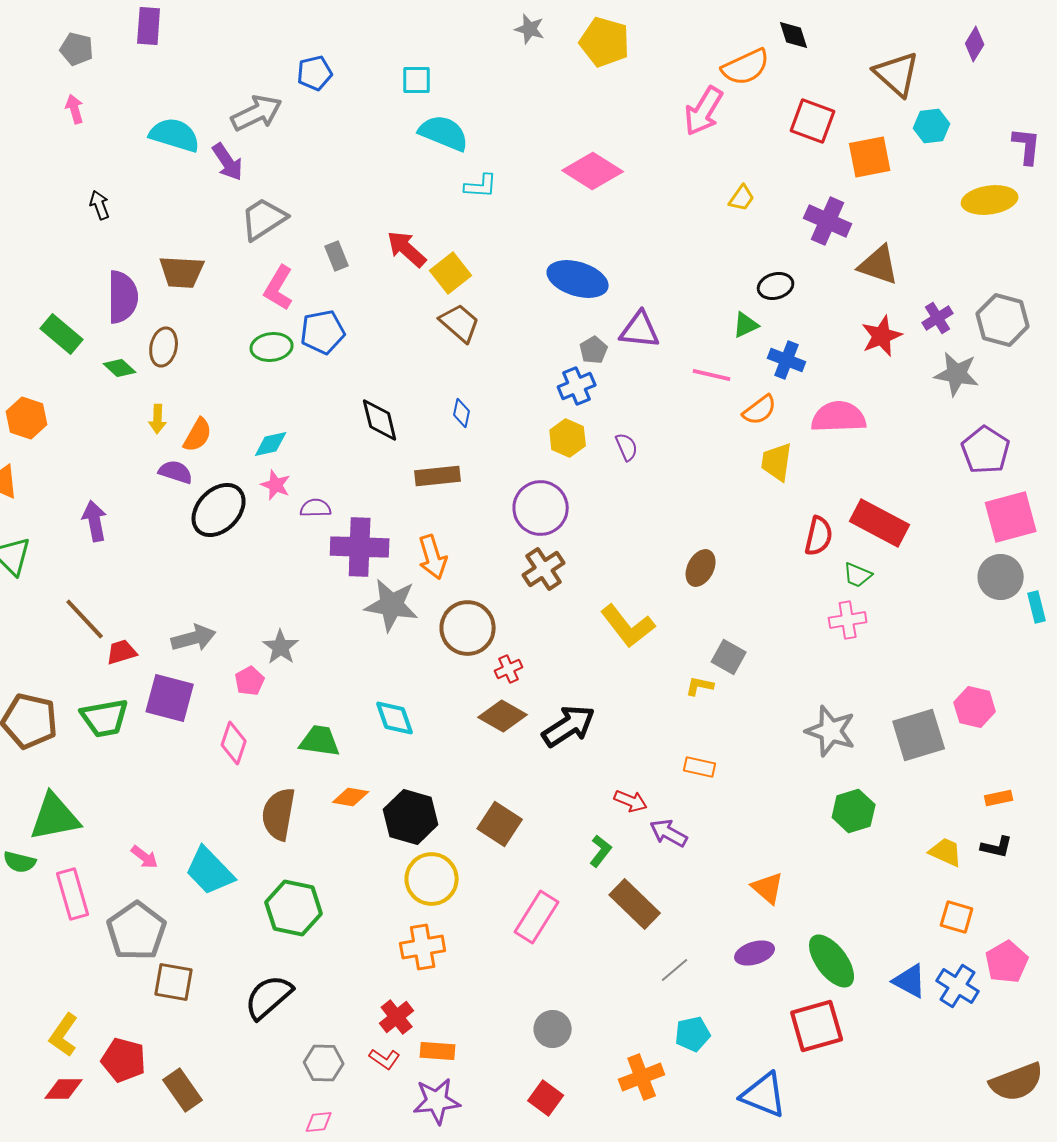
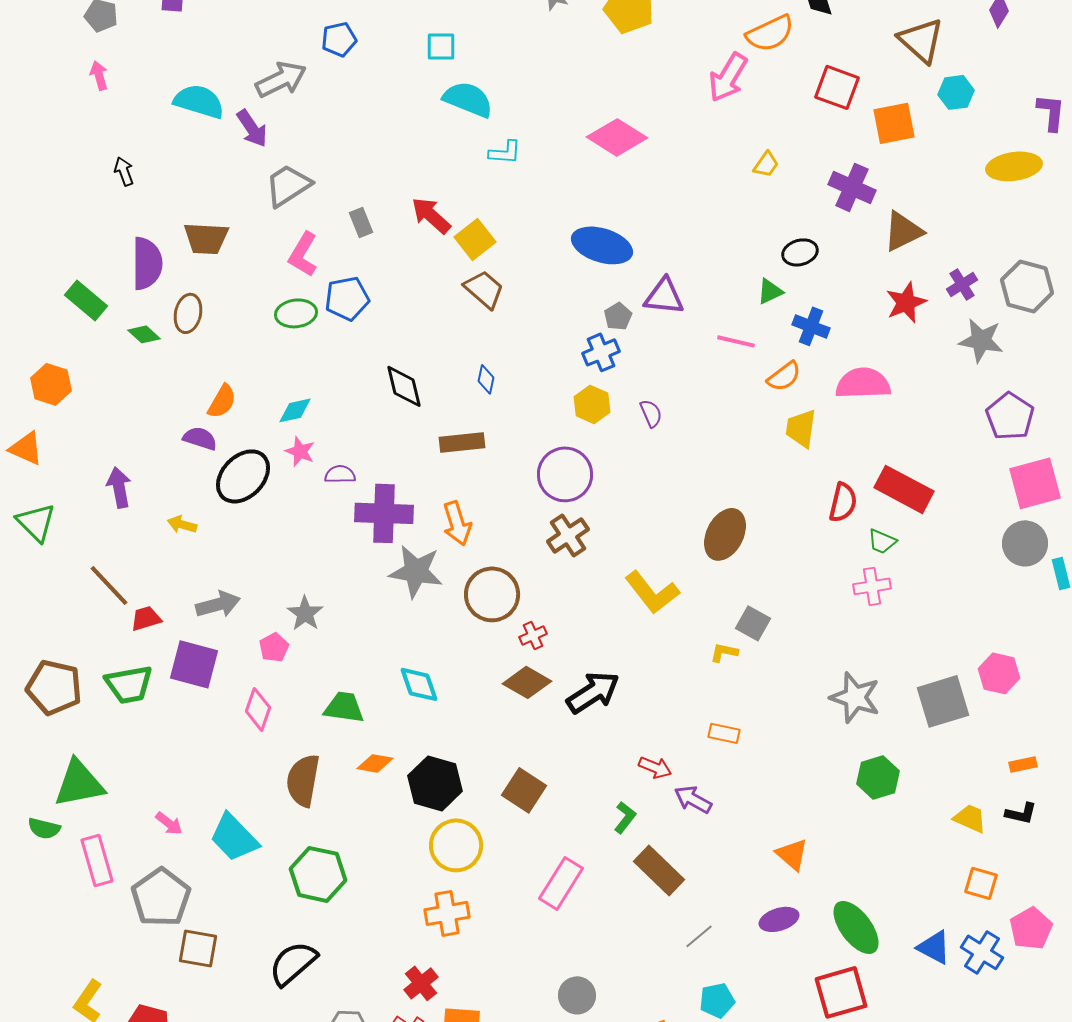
brown triangle: (879, 265) -> (903, 231), turned -45
yellow arrow: (158, 419) -> (182, 524), moved, turned 104
brown ellipse: (701, 568) -> (725, 534), size x1.4

